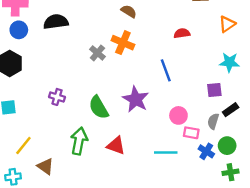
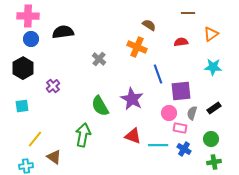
brown semicircle: (129, 11) -> (149, 25), moved
red semicircle: (182, 33) -> (181, 42), moved
orange cross: (123, 43) -> (137, 47), moved
purple square: (214, 90) -> (181, 91), moved, size x1.5
purple cross: (57, 97) -> (53, 86), moved, turned 32
gray semicircle: (213, 121) -> (192, 113), moved
red triangle: (116, 146) -> (133, 136), moved
blue cross: (206, 151) -> (184, 149), moved

